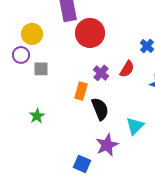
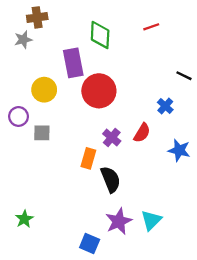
yellow circle: (32, 34) -> (44, 90), moved
green star: (37, 116) -> (24, 219), moved
cyan triangle: (135, 126) -> (151, 220), moved

